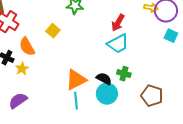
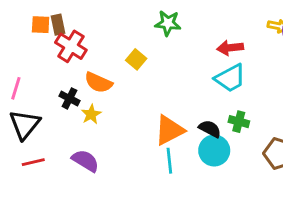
red arrow: (118, 23) -> (230, 48), turned 54
orange semicircle: (27, 47) -> (98, 83), turned -36
purple semicircle: (18, 101) -> (85, 161), turned 66

